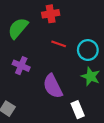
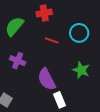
cyan circle: (88, 50) -> (79, 33), moved
white rectangle: (78, 110) -> (60, 100), moved

